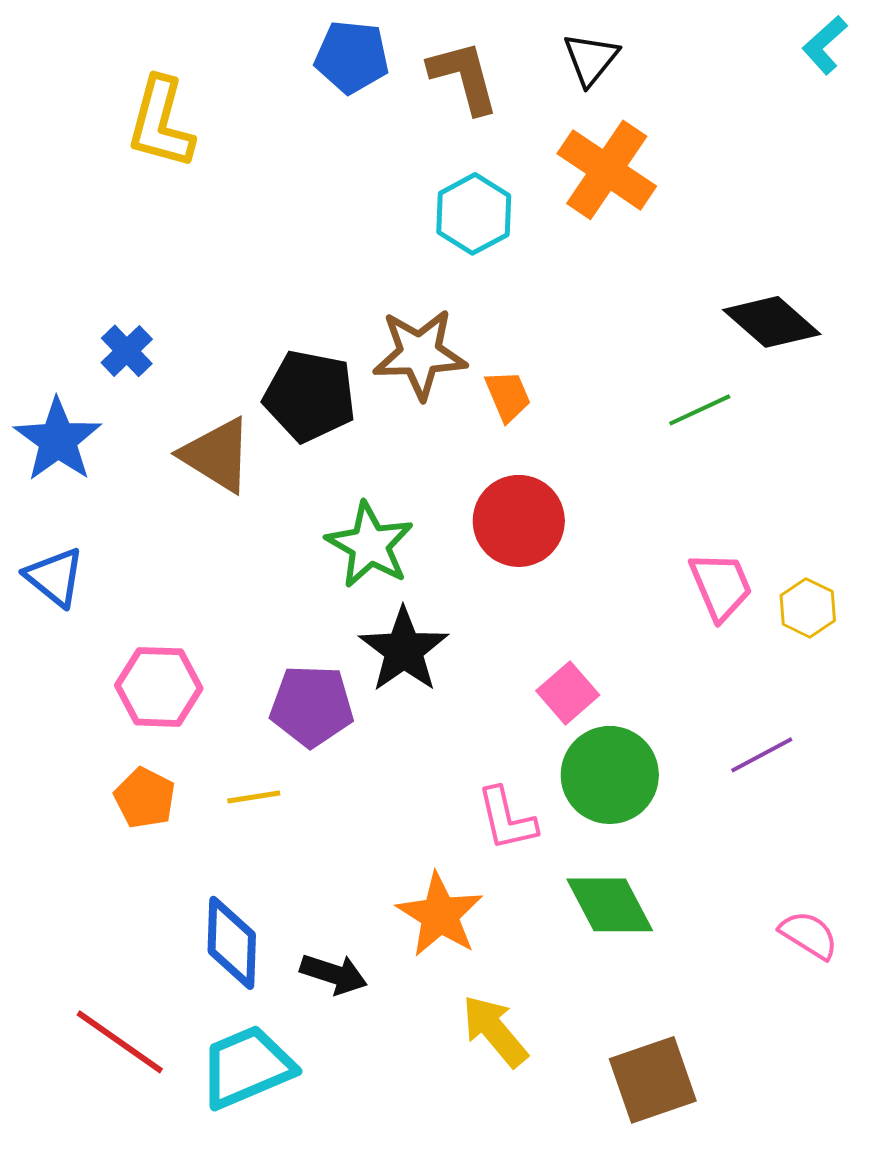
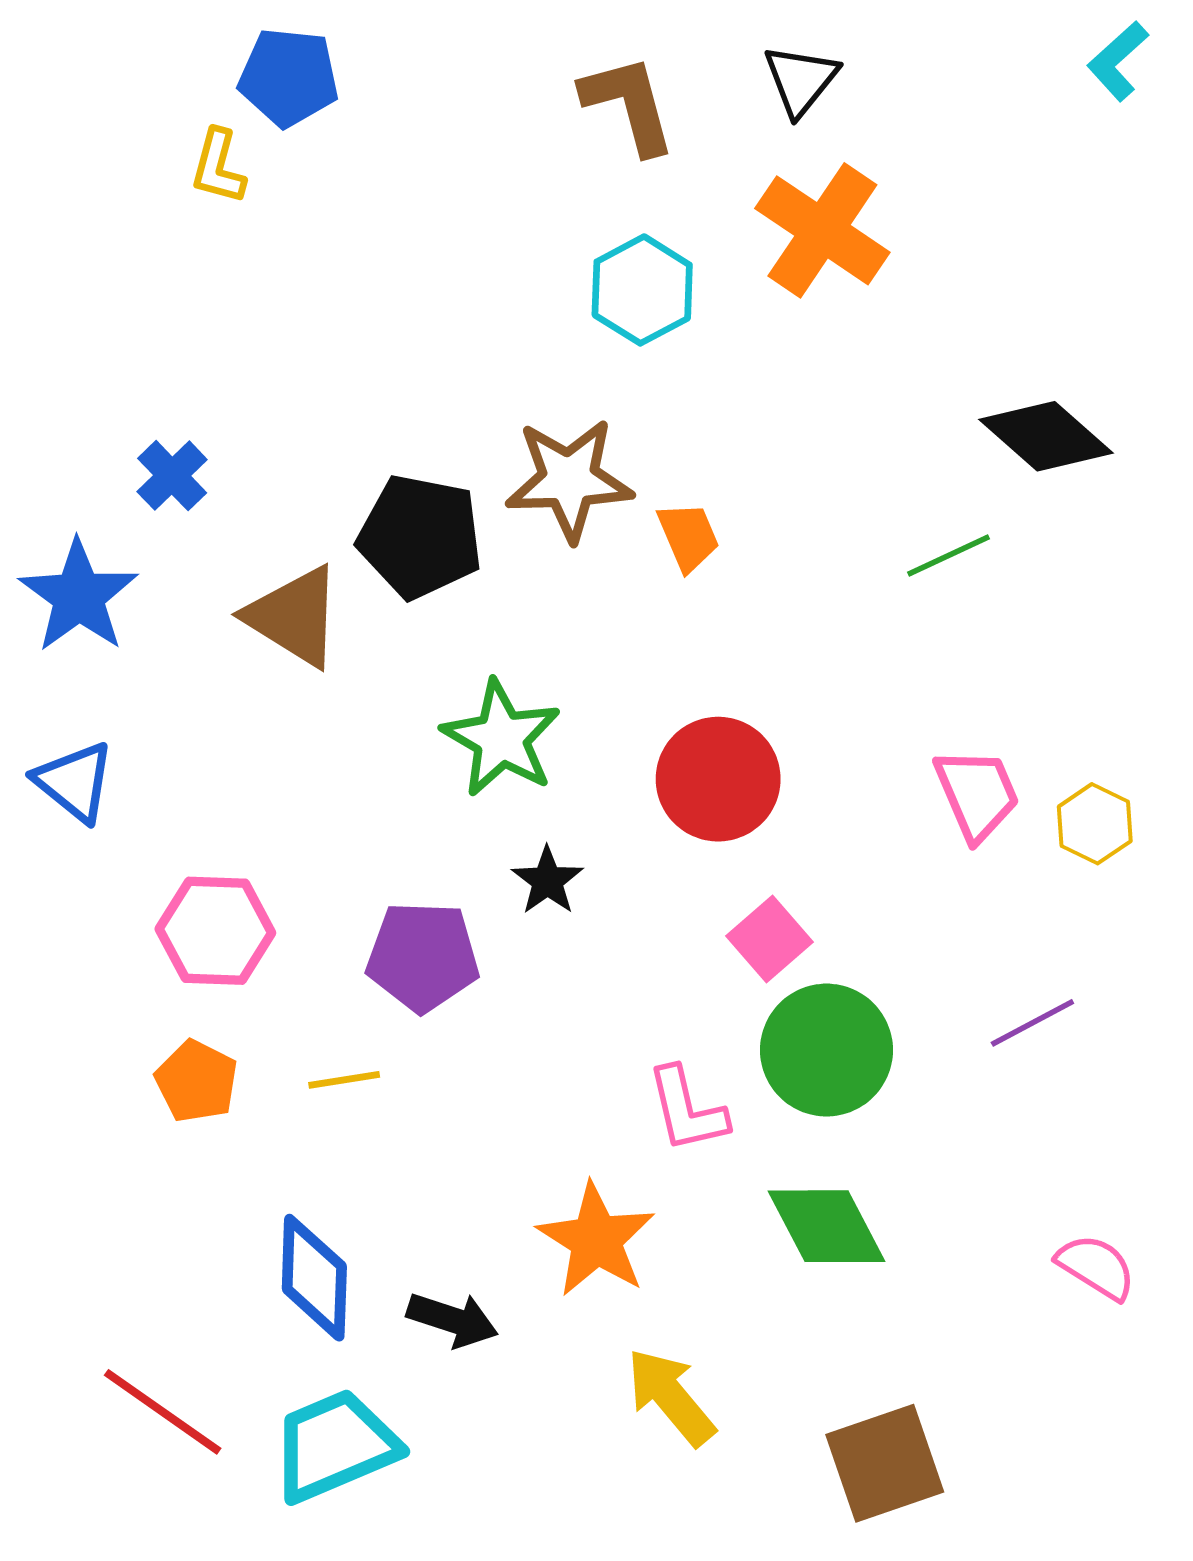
blue pentagon: (352, 57) -> (289, 77), moved
yellow L-shape: (161, 123) -> (218, 167), size x0.6
red circle: (519, 521) -> (718, 779), moved
black star: (404, 650) -> (547, 881), size x0.6

